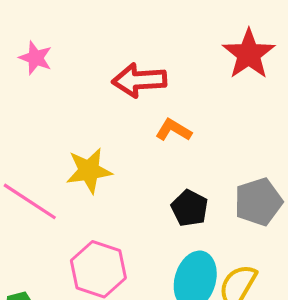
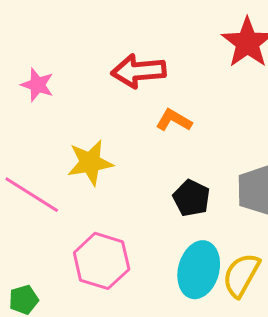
pink star: (36, 58) -> (37, 85), moved

